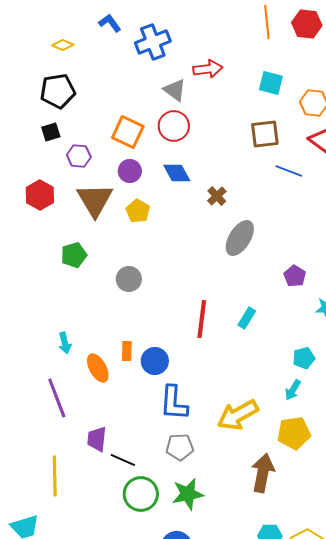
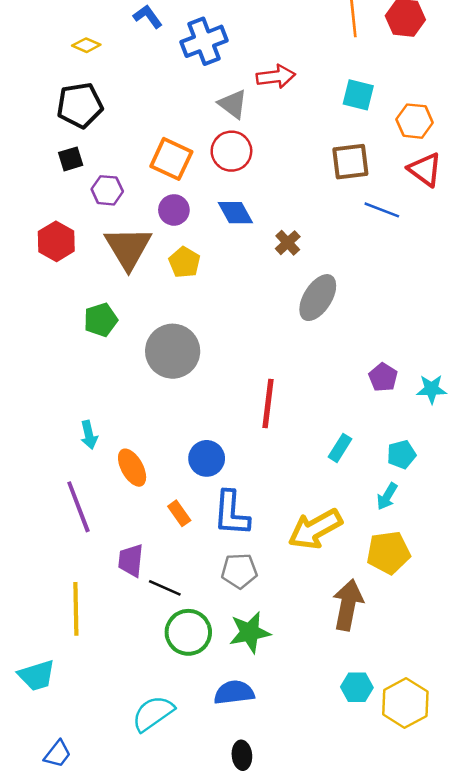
purple pentagon: (295, 276) -> (383, 377), moved
gray circle: (129, 279) -> (173, 351), size x1.6
cyan rectangle: (247, 318) -> (340, 448), moved
orange rectangle: (127, 351) -> (179, 513), moved, turned -36

